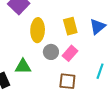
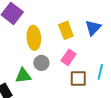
gray circle: (51, 52) -> (41, 63), moved
brown square: (67, 81) -> (78, 78), moved

